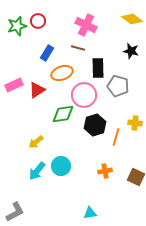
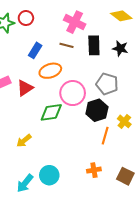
black rectangle: (98, 68) -> (94, 45), moved
yellow cross: (135, 123) -> (124, 121), turned 32
black hexagon: (95, 125) -> (97, 110), moved
cyan circle: (61, 166) -> (49, 175), moved
cyan arrow: (37, 171) -> (25, 183), moved

